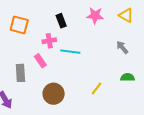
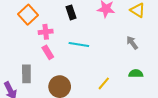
orange square: (19, 25) -> (28, 15), turned 30
pink cross: (49, 41) -> (46, 32), moved
gray rectangle: (20, 73) -> (26, 74), moved

